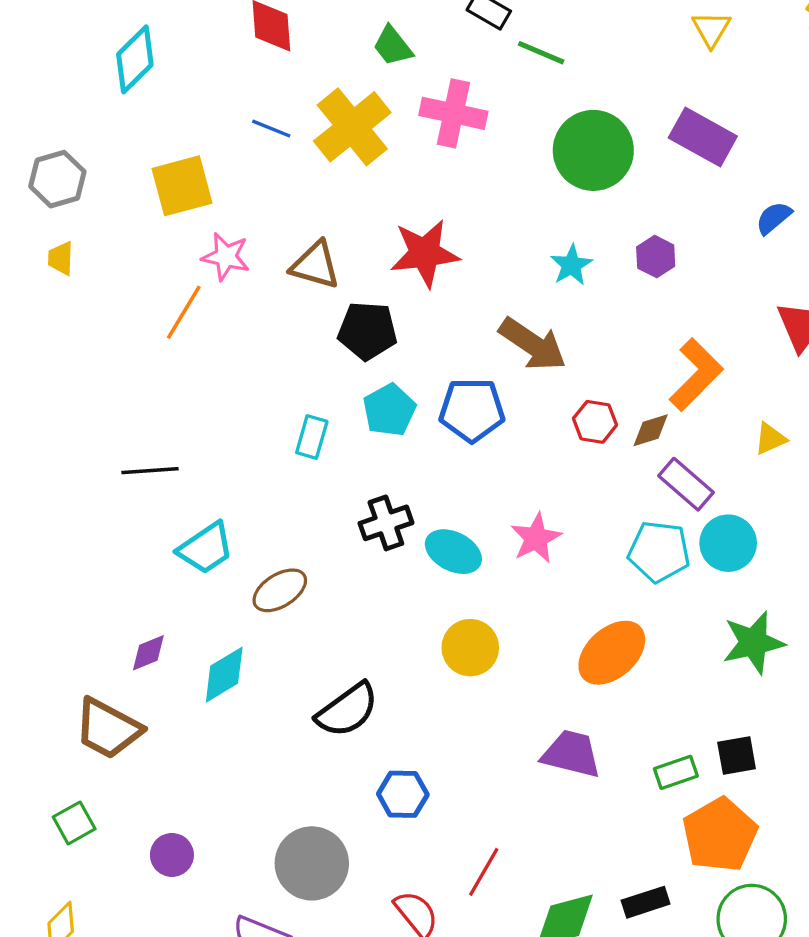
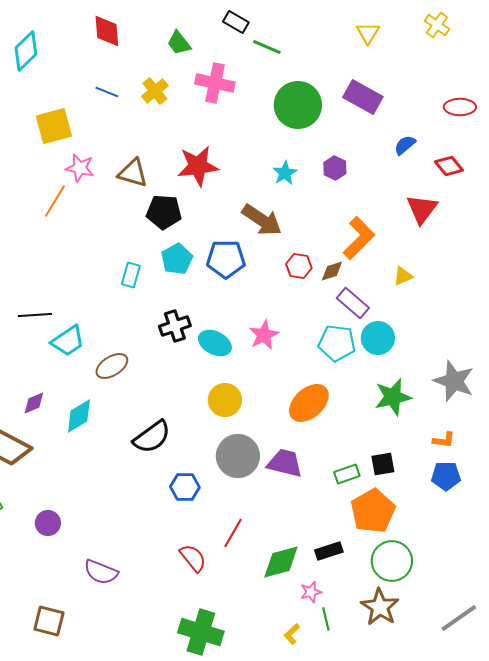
yellow cross: (352, 127) -> (155, 91), size x0.6
black line: (150, 471) -> (35, 315), moved
gray circle: (312, 863) -> (238, 456), moved

